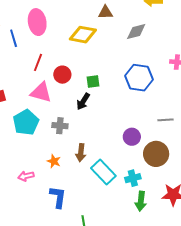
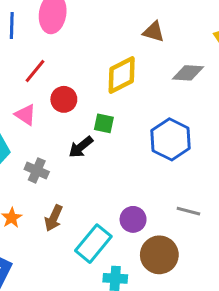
yellow diamond: (83, 35) -> (122, 75), moved, turned -56
pink triangle: (41, 92) -> (26, 115), size x0.7
cyan rectangle: (103, 172) -> (93, 244), moved, turned 65

